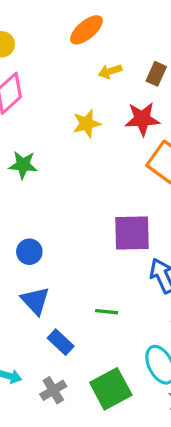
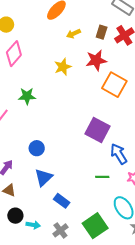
purple square: (132, 233) -> (98, 130), turned 35
blue triangle: (35, 301) -> (44, 177), turned 36
green line: (107, 312) -> (102, 177), moved

